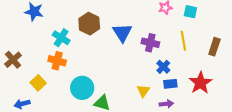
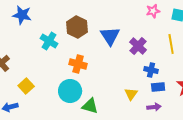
purple cross: (150, 43) -> (138, 46), turned 30
orange cross: (57, 61) -> (78, 64), moved
blue cross: (163, 67) -> (151, 70), turned -32

